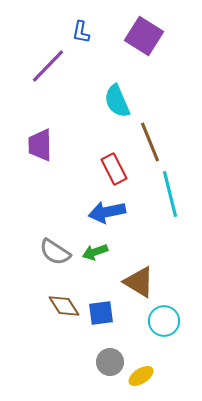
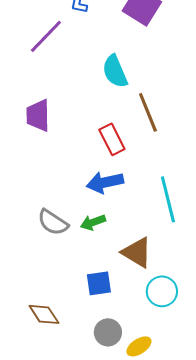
cyan line: (170, 194) -> (168, 199), moved
brown diamond: (64, 306) -> (44, 314), moved

